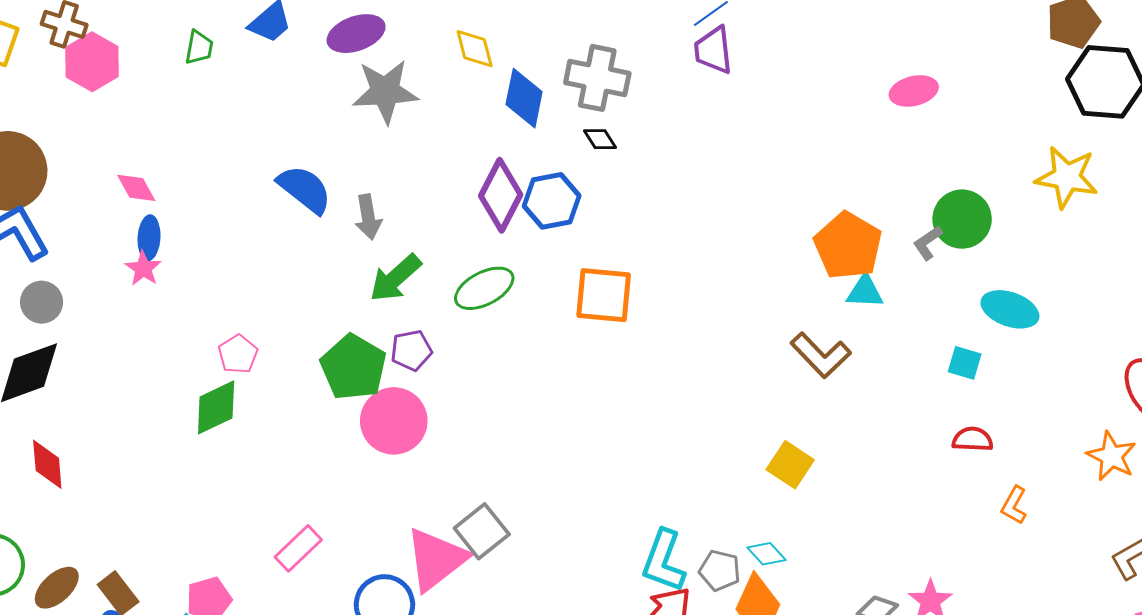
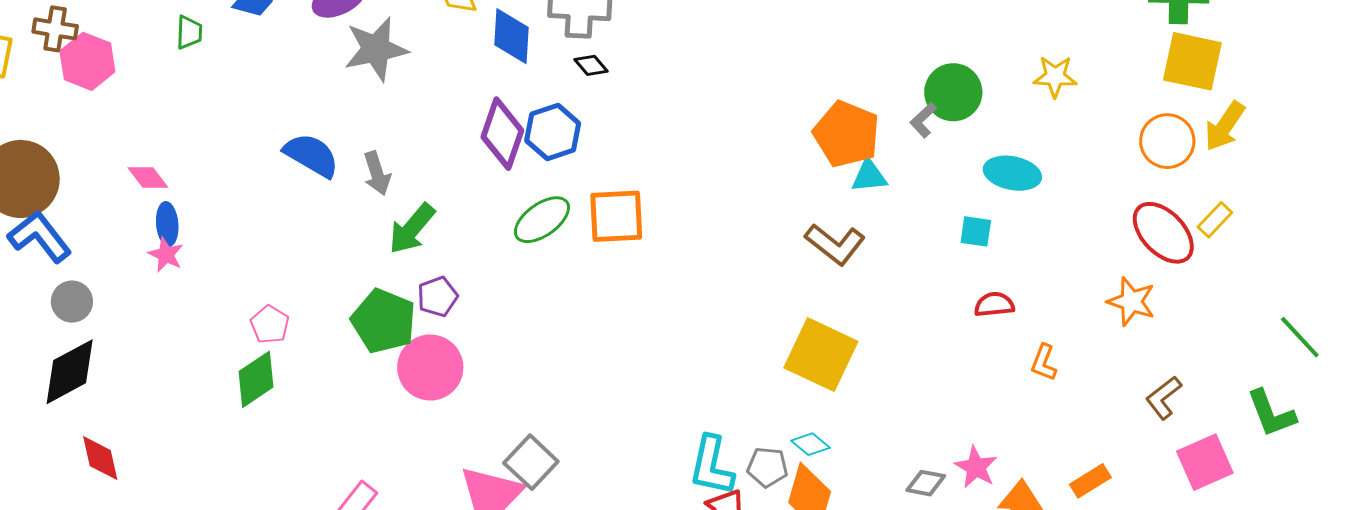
yellow star: (1067, 177) -> (1055, 76), moved, size x0.7
green ellipse: (484, 288) -> (542, 220), moved
yellow square: (790, 465) -> (821, 355), size x1.6

